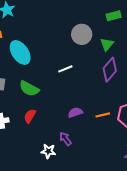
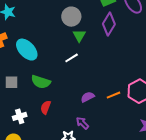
gray circle: (82, 34) -> (71, 17), moved
green triangle: (107, 44) -> (79, 36), moved
purple diamond: (110, 70) -> (109, 24), moved

